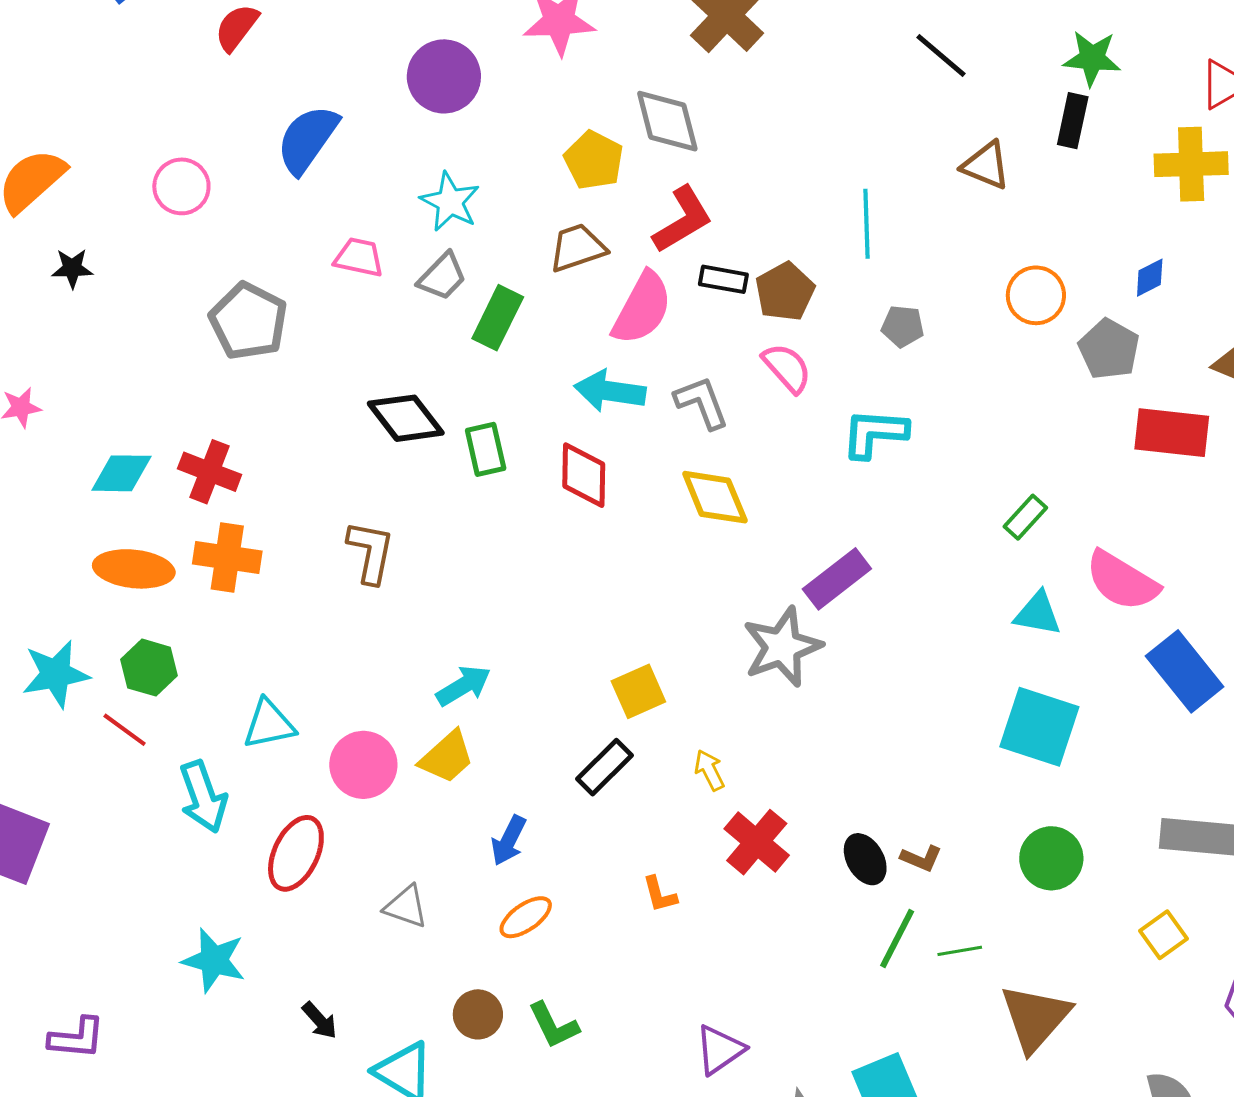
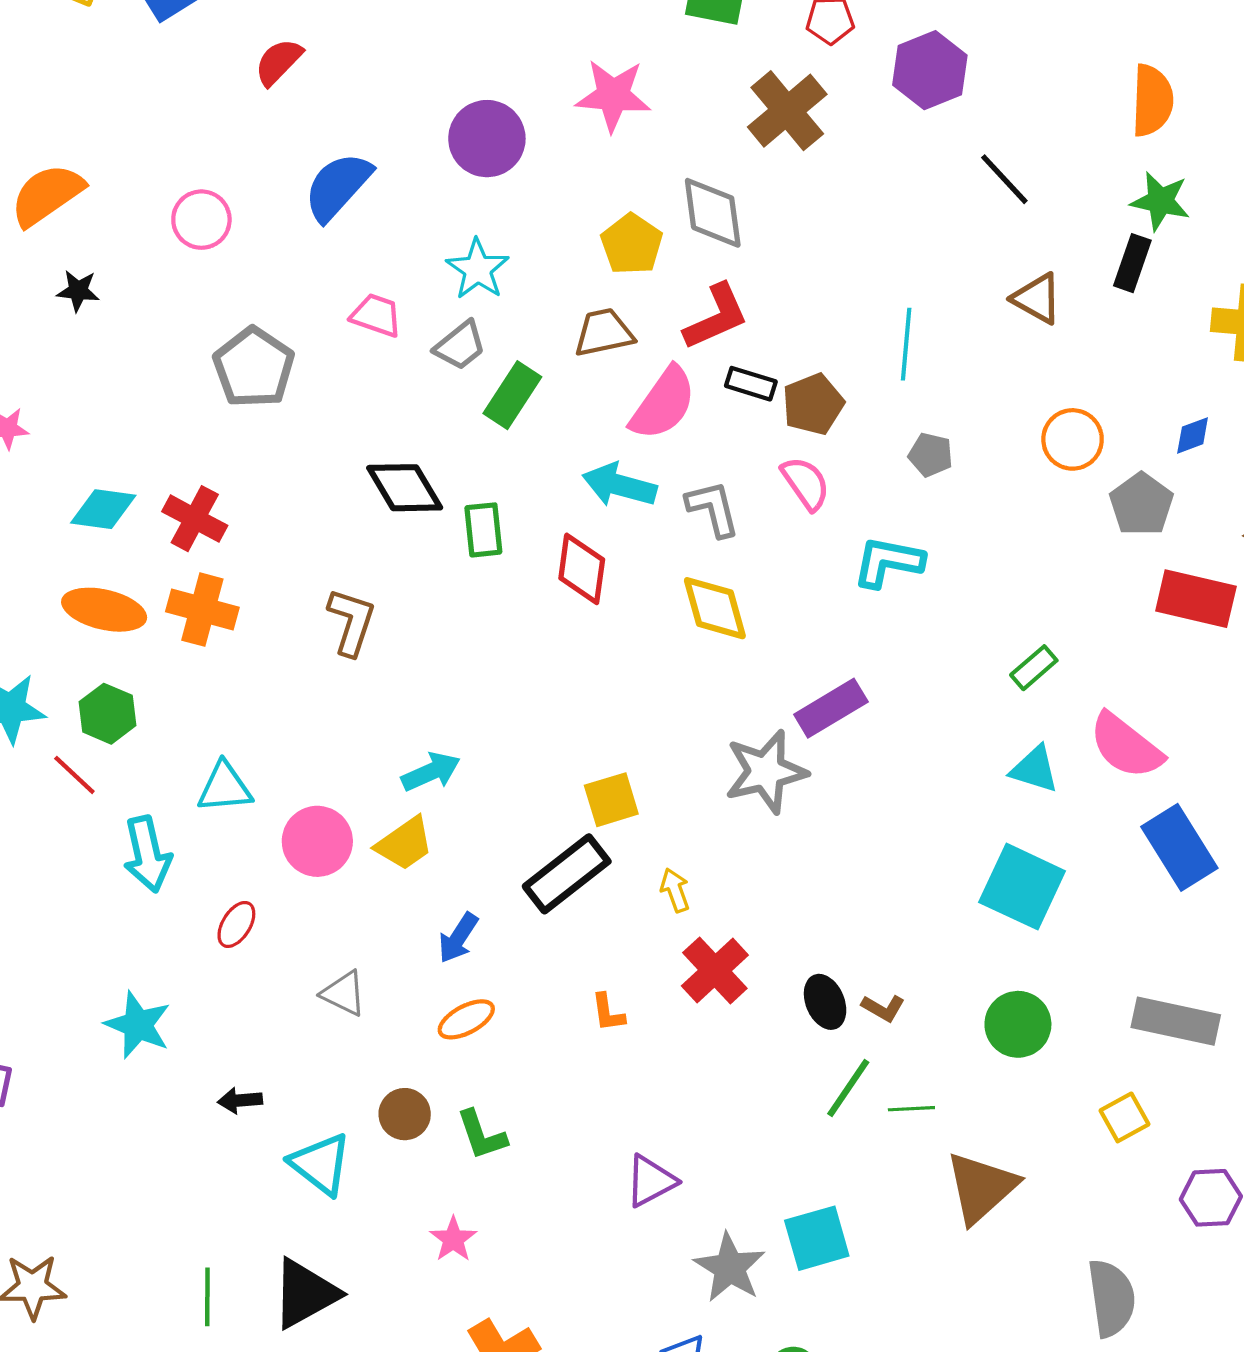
black rectangle: (604, 767) -> (567, 874), size x1.4
red ellipse: (296, 853) -> (236, 924), size x0.6
black arrow: (320, 1020) -> (240, 1100), turned 120

